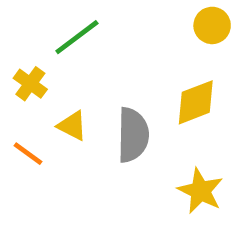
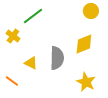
yellow triangle: (72, 126) -> (31, 63), moved
orange line: (28, 154) -> (12, 81), moved

